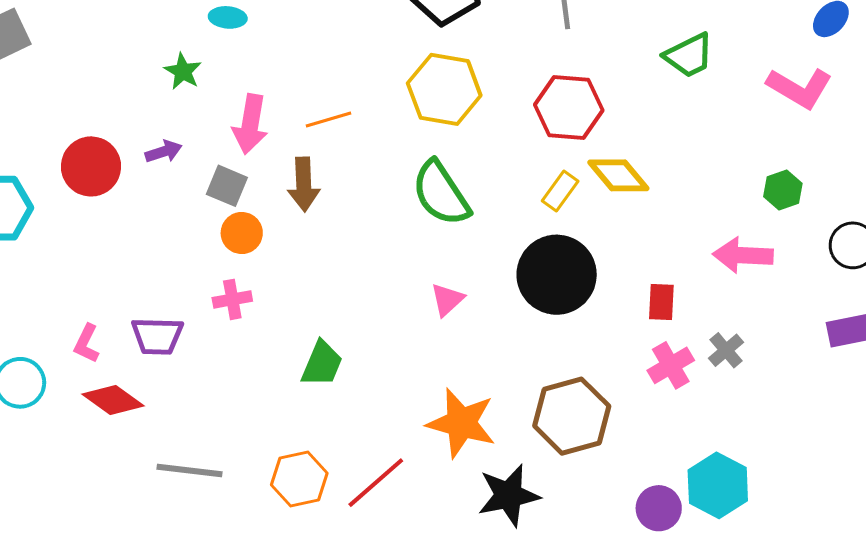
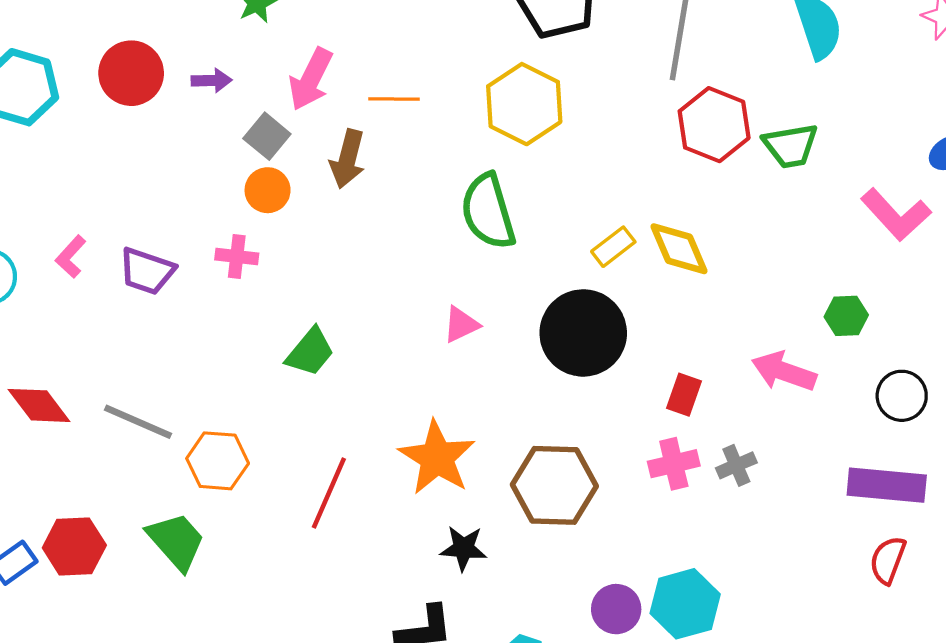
red hexagon: (569, 108) -> (714, 125), moved
red diamond: (113, 400) -> (39, 405), moved
orange hexagon: (299, 479) -> (218, 461), moved
red line: (376, 483) -> (329, 493), turned -42
black star: (509, 495) -> (464, 548), size x0.7

